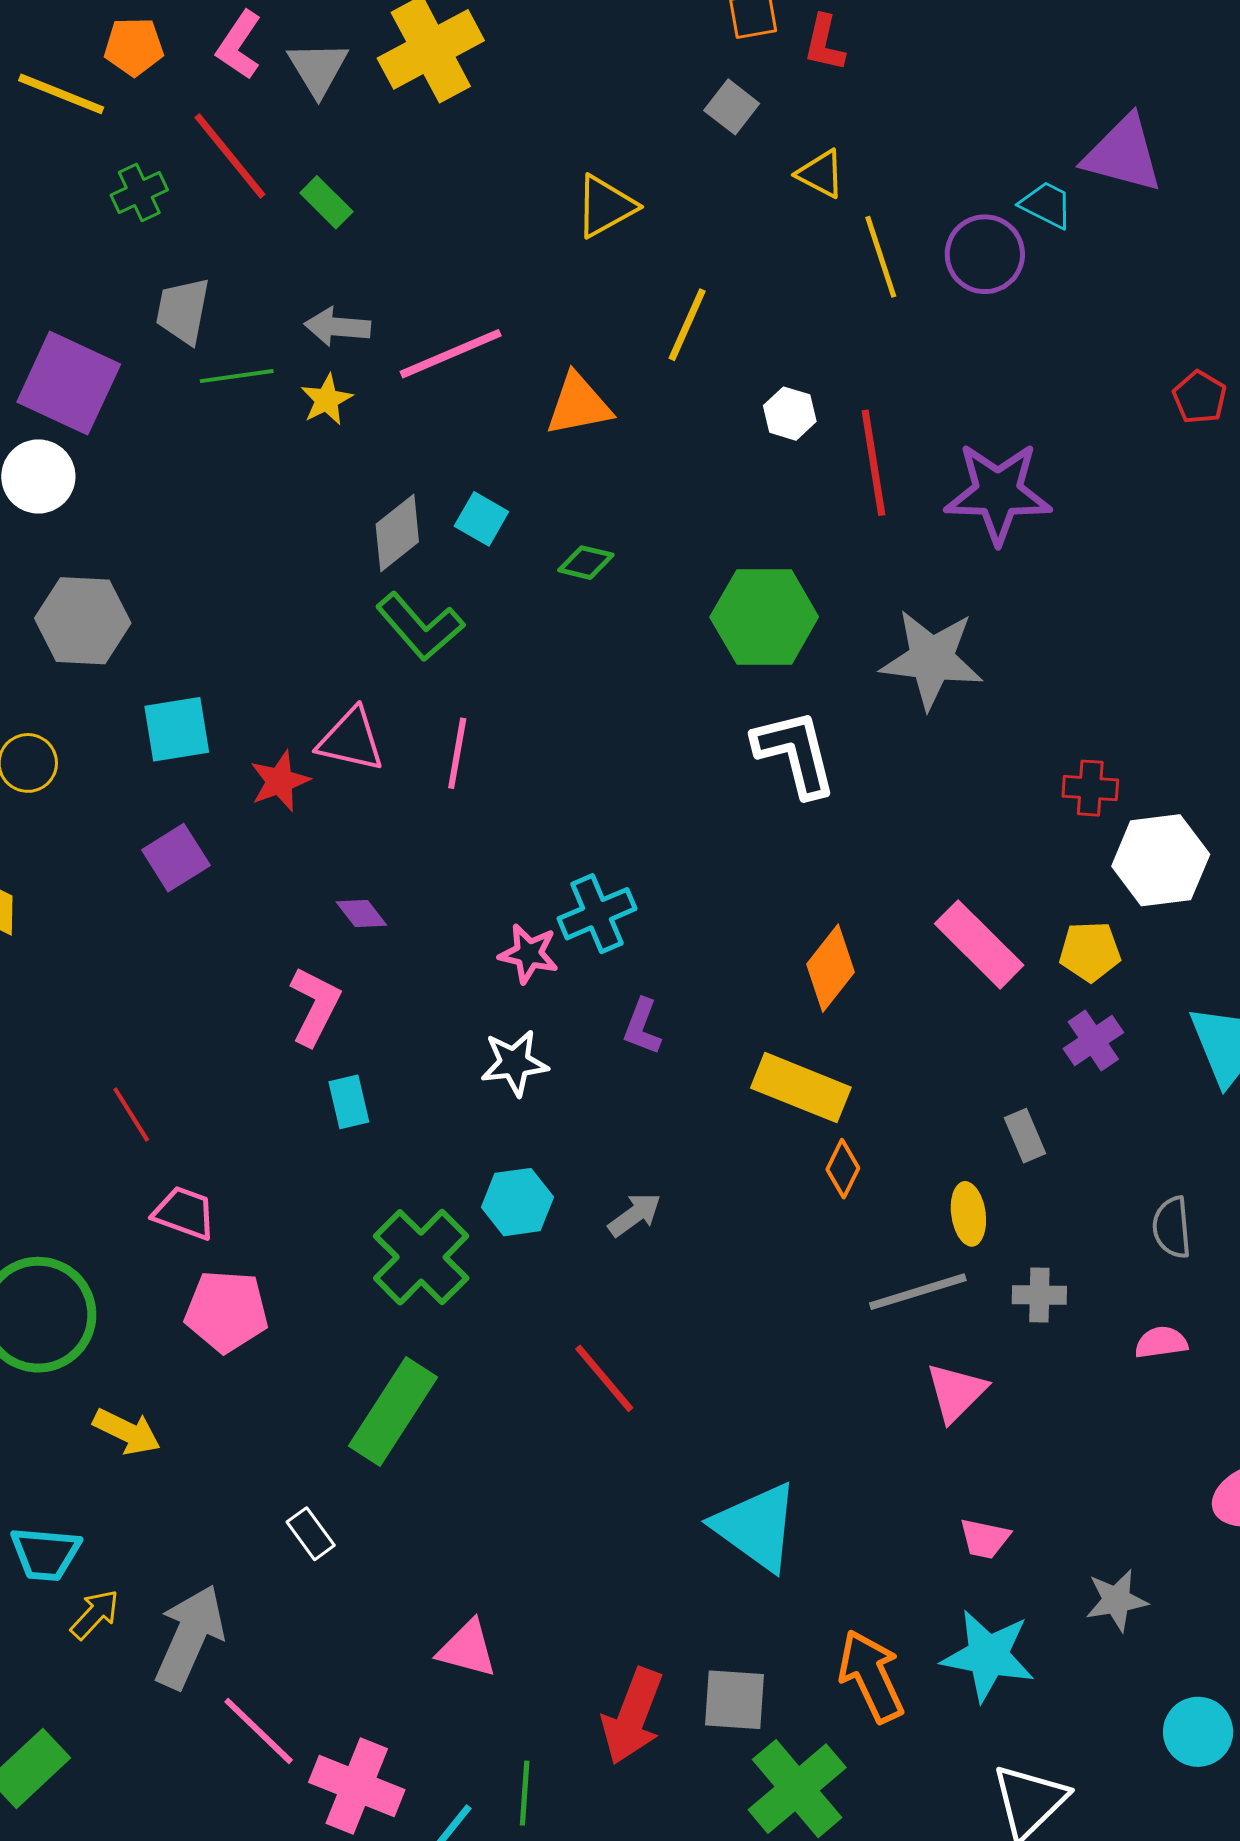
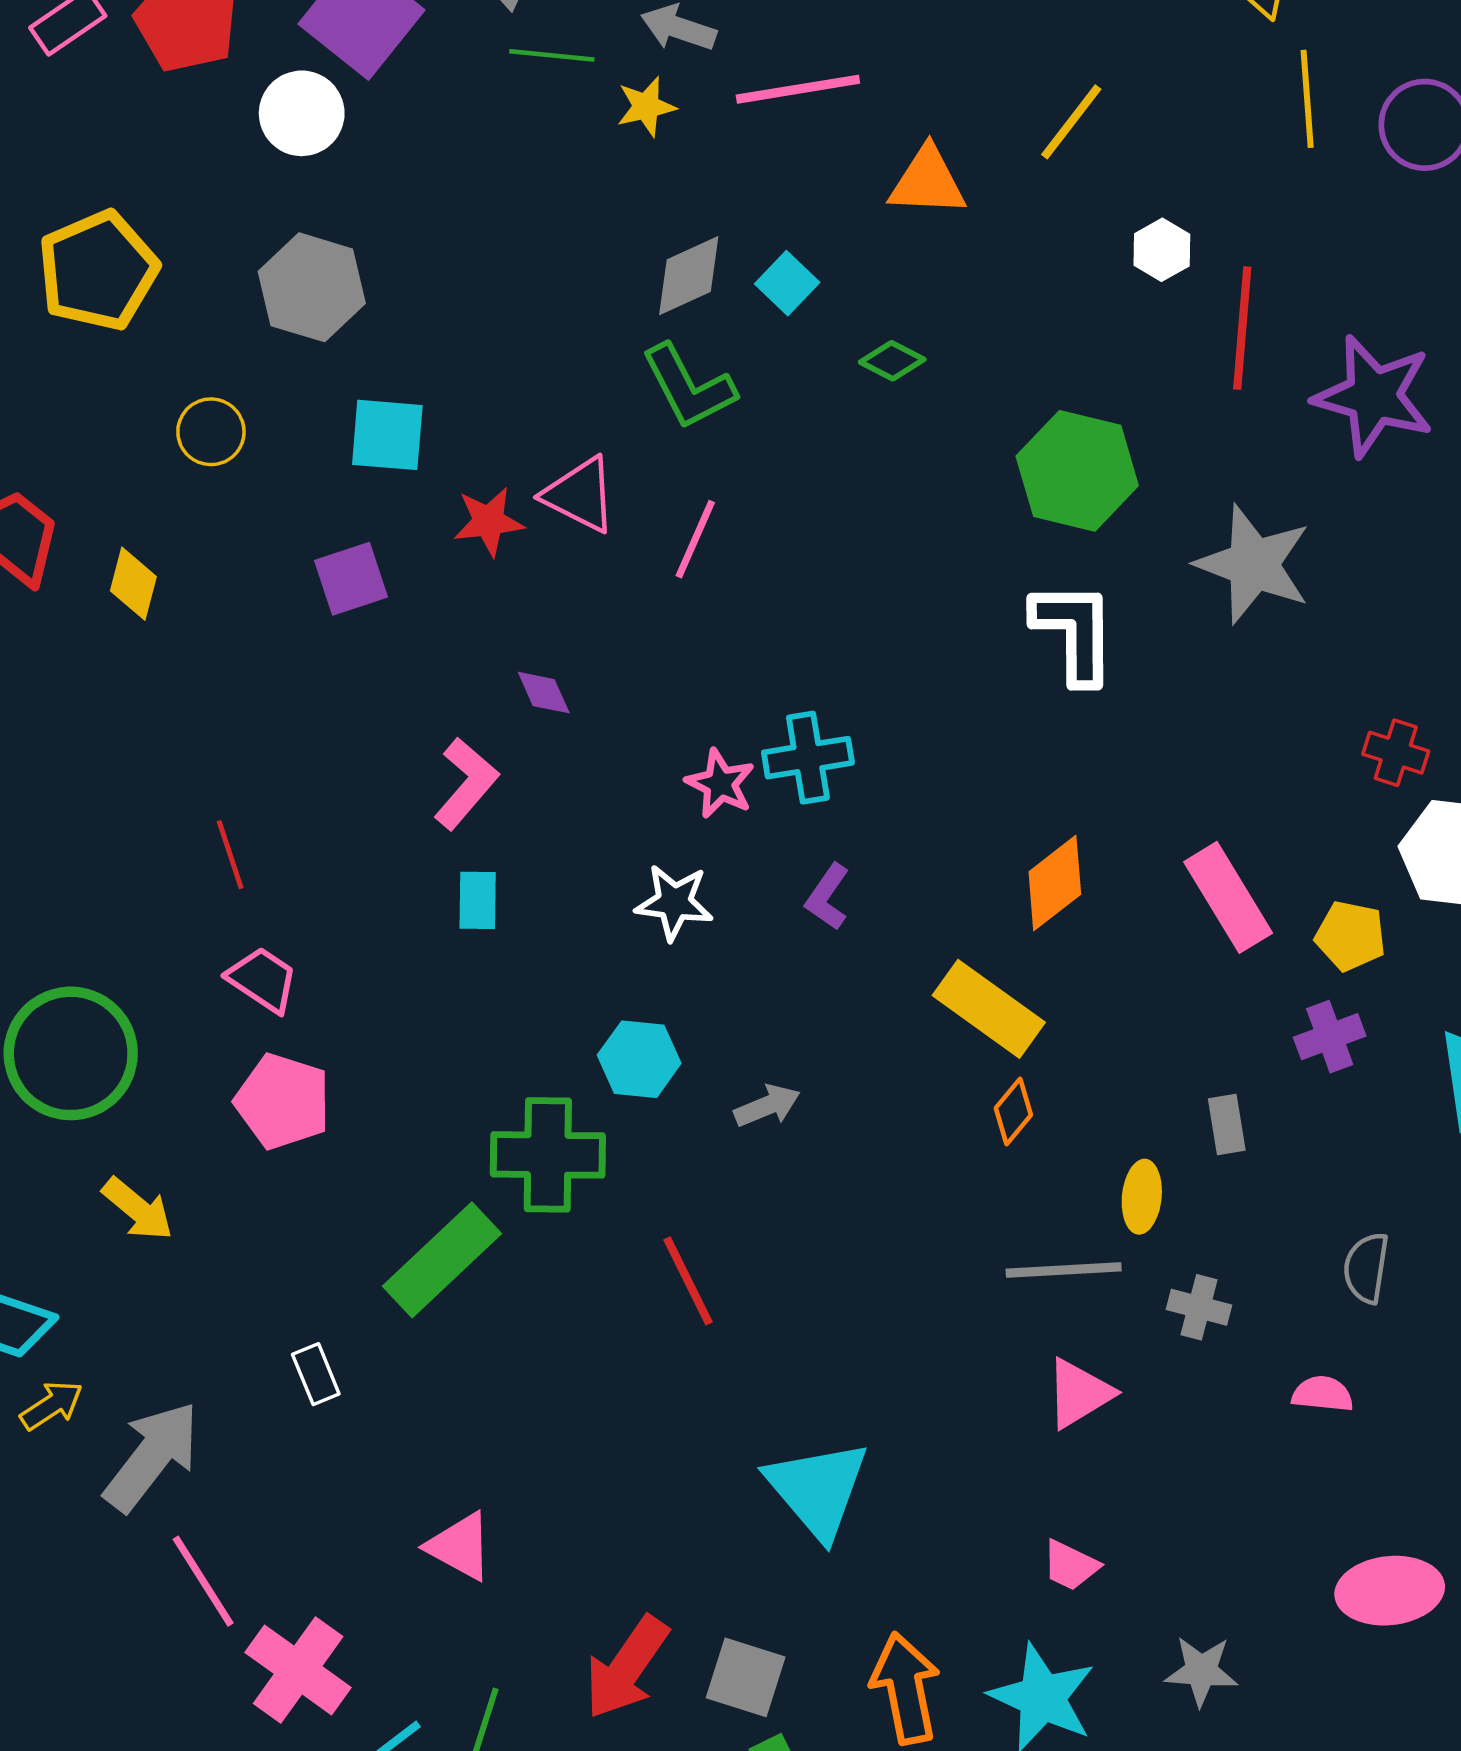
green cross: (421, 1257) -> (548, 1155), moved, turned 32

